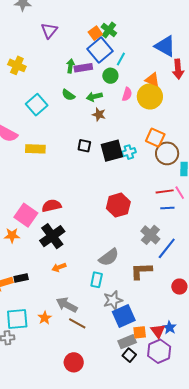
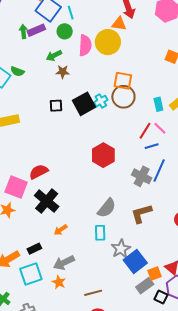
cyan line: (121, 59) -> (71, 13), turned -32
orange triangle: (152, 80) -> (119, 24), moved
pink semicircle: (127, 94) -> (85, 45), size x1.5
green semicircle: (68, 95) -> (17, 71), moved
brown circle: (167, 153) -> (123, 97), moved
red line: (165, 191) -> (145, 131), turned -36
blue line: (167, 248) -> (159, 171), moved
black rectangle: (21, 278) -> (34, 249), moved
gray arrow: (67, 305) -> (64, 263), moved, turned -40
cyan square: (17, 319) -> (31, 274), moved
brown line: (77, 323) -> (93, 293), moved, turned -30
black square: (129, 355) -> (161, 297), moved

